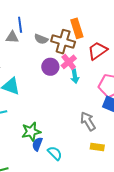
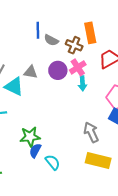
blue line: (20, 25) -> (38, 30), moved
gray triangle: (12, 37) -> (31, 72), moved
brown cross: (63, 42) -> (74, 45), size x0.7
yellow rectangle: (97, 147) -> (98, 160), size x1.6

